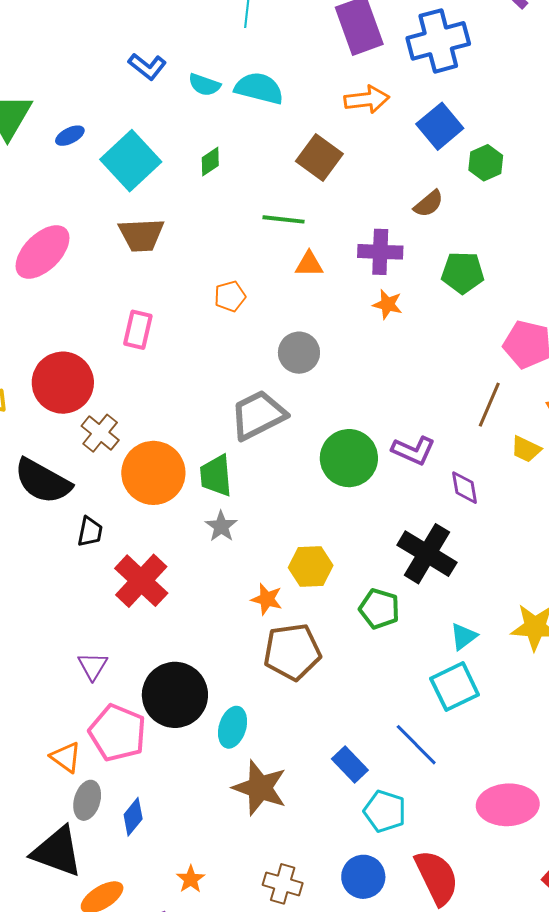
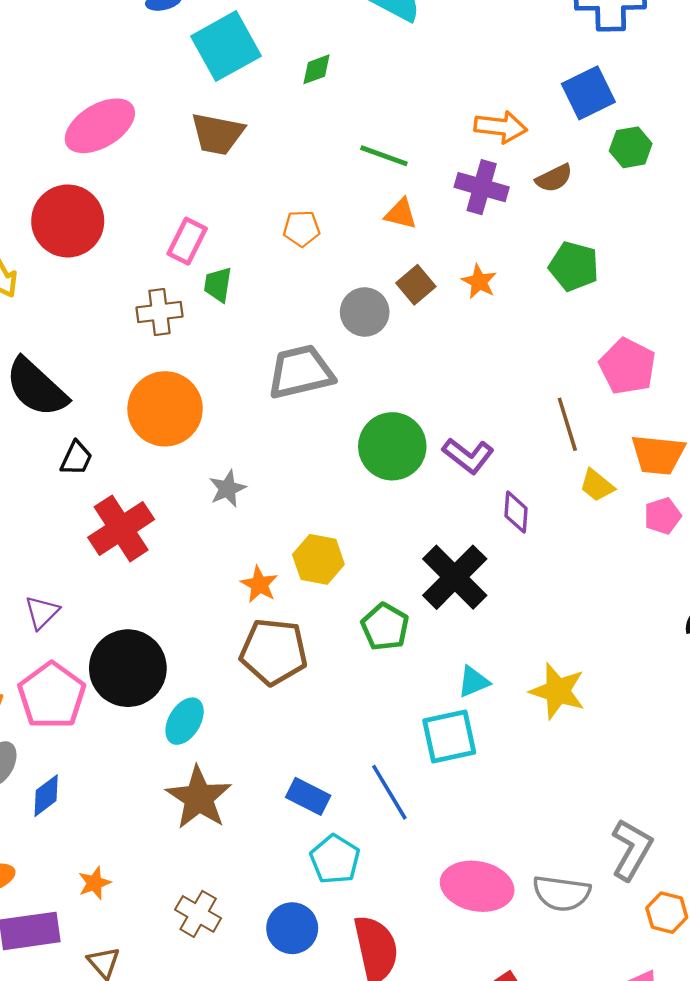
orange arrow: (367, 99) -> (501, 127), moved
brown square: (319, 158) -> (416, 285), moved, size x0.7
purple cross: (380, 252) -> (482, 187), moved
red circle: (63, 383) -> (68, 221), moved
brown line: (489, 405) -> (567, 424), turned -54
brown cross: (100, 433) -> (159, 312), moved, turned 30
green trapezoid: (216, 476) -> (218, 285), moved, size x0.7
blue rectangle: (350, 765) -> (308, 796), turned -33

